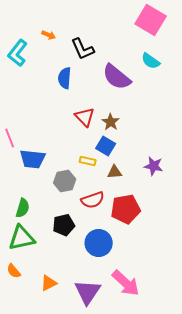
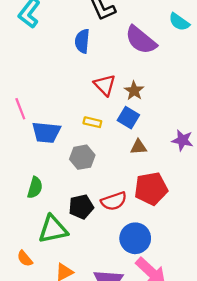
yellow rectangle: (88, 161) -> (92, 122), moved
red semicircle: (93, 200) -> (114, 201), moved
green triangle: (22, 238) -> (53, 229), moved
blue circle: (99, 243) -> (135, 238), moved

